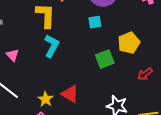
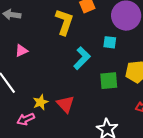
cyan L-shape: (52, 46) -> (82, 58), moved
pink triangle: (12, 55) -> (21, 51), turned 32

